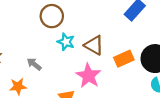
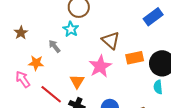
cyan star: (66, 42) -> (71, 29), moved

